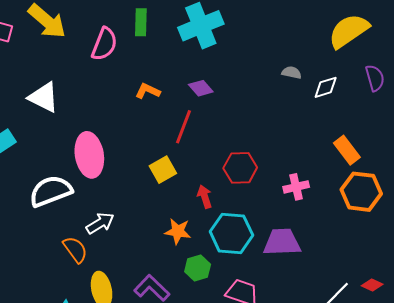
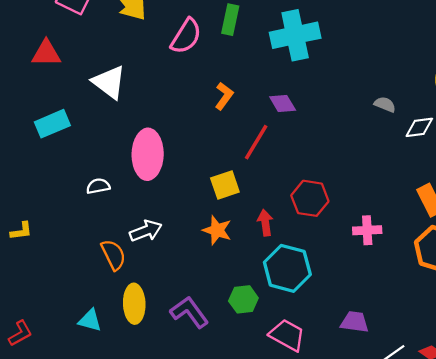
orange L-shape: (148, 91) -> (224, 96), turned 90
white semicircle: (51, 191) -> (98, 186), size x0.5
orange star: (178, 231) -> (217, 230), moved
purple trapezoid: (282, 242) -> (355, 322), moved, size x0.7

